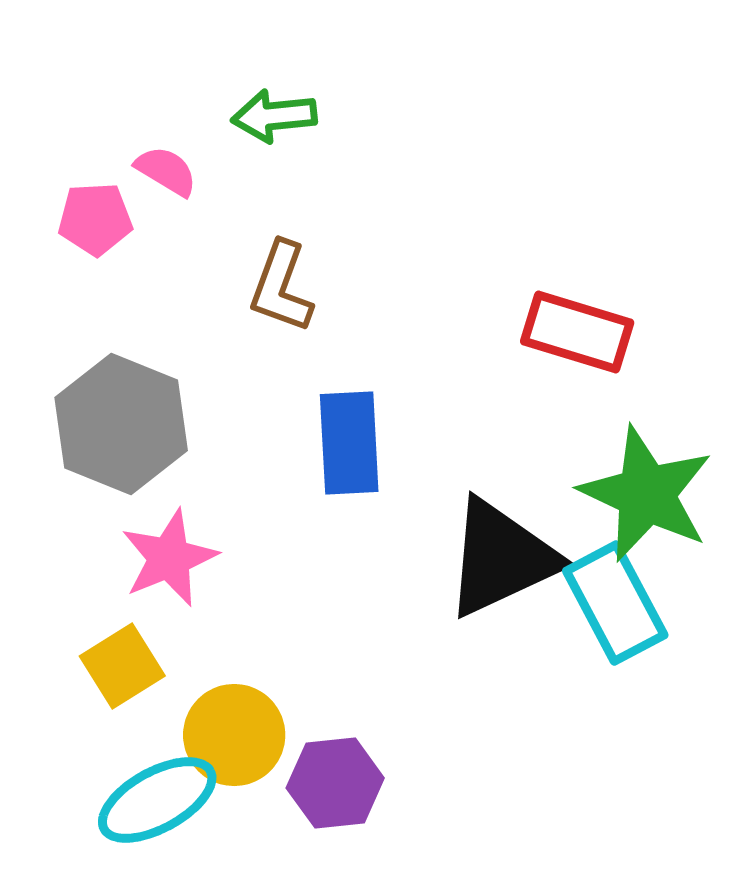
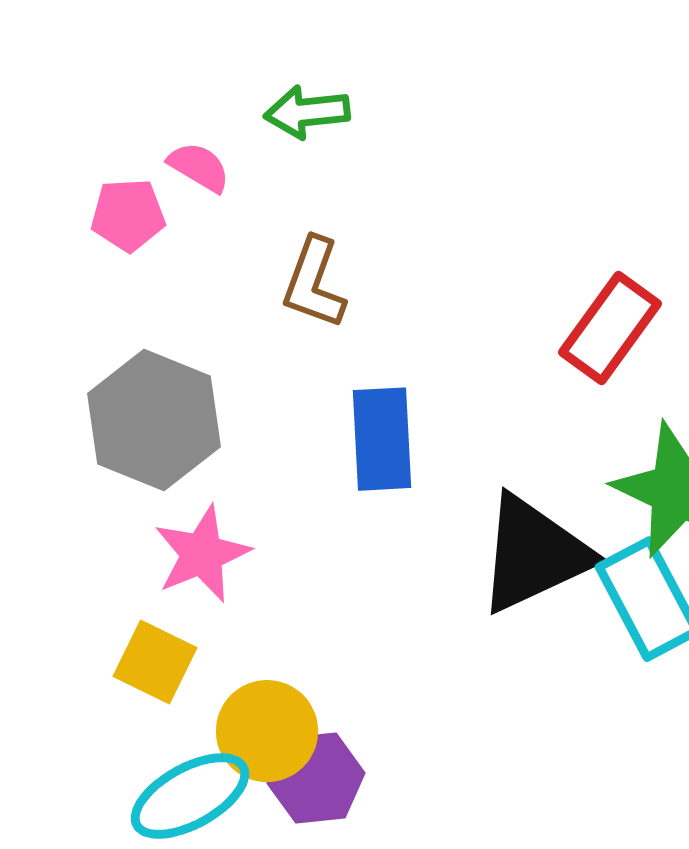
red rectangle: (577, 332) -> (610, 328), turned -71
yellow square: (122, 666) -> (155, 662), turned -32
purple hexagon: (335, 783) -> (316, 778), moved

